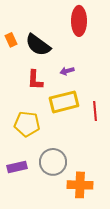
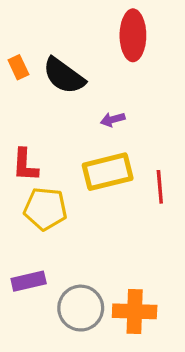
red L-shape: (35, 80) -> (25, 165), moved
gray circle: (53, 162) -> (81, 308), moved

